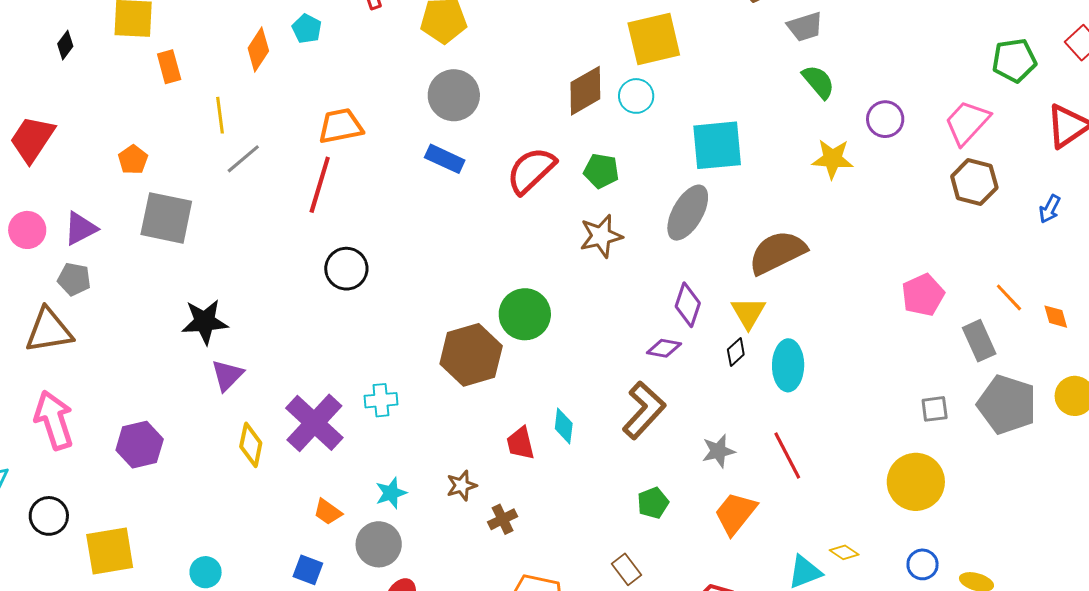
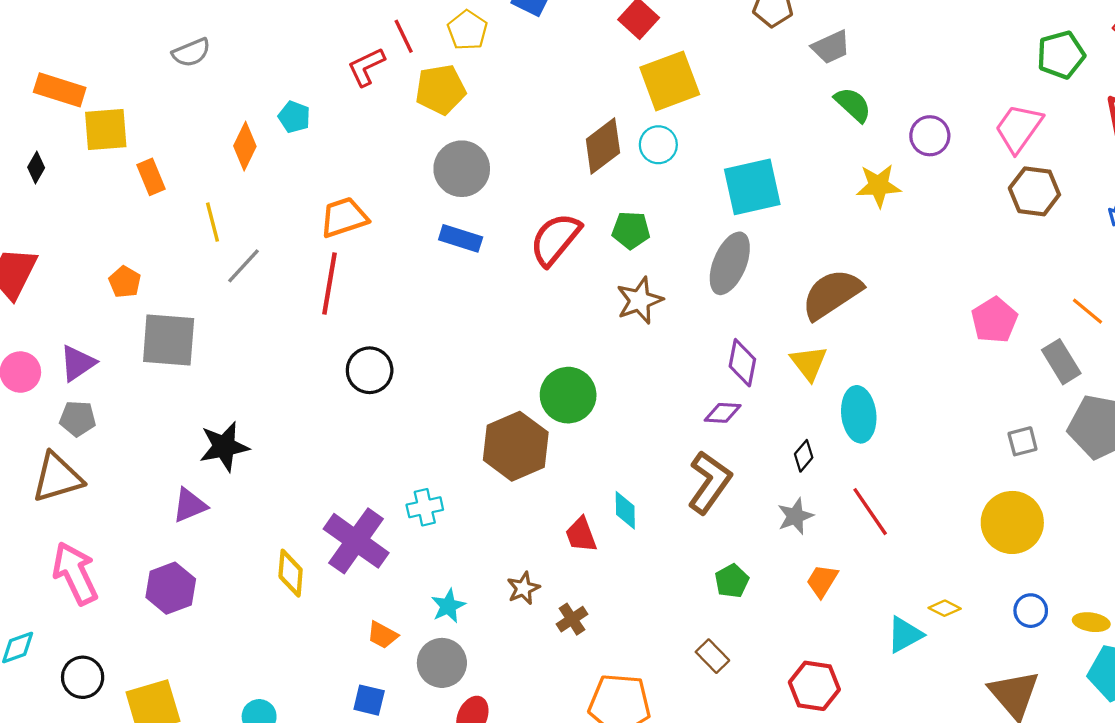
black diamond: (736, 352) -> (804, 456), moved
purple triangle: (227, 375) -> (190, 505), moved, turned 30
orange trapezoid: (735, 513) -> (822, 581), size x0.7

